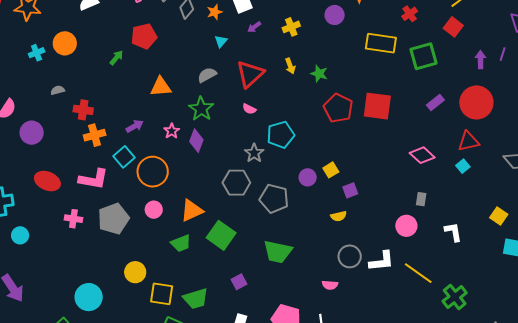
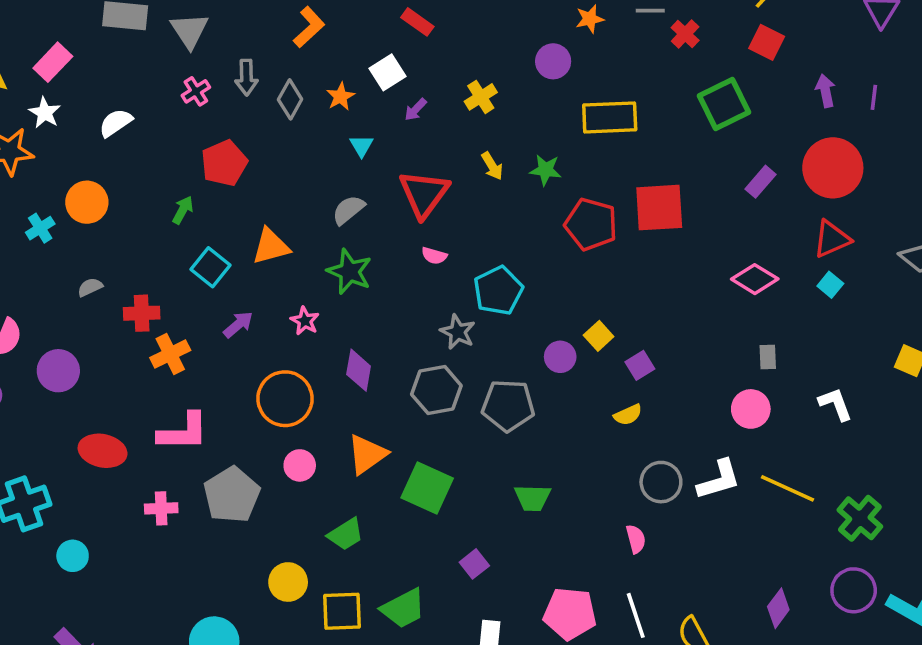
yellow rectangle: (381, 43) -> (610, 117), moved
purple line: (503, 54) -> (874, 97), moved
purple diamond: (196, 141) -> (359, 370), moved
cyan square: (124, 157) -> (210, 267), moved
green trapezoid: (181, 243) -> (346, 534), moved
green trapezoid: (278, 252) -> (533, 498), size x0.7
pink semicircle: (330, 285) -> (636, 539), turned -98

